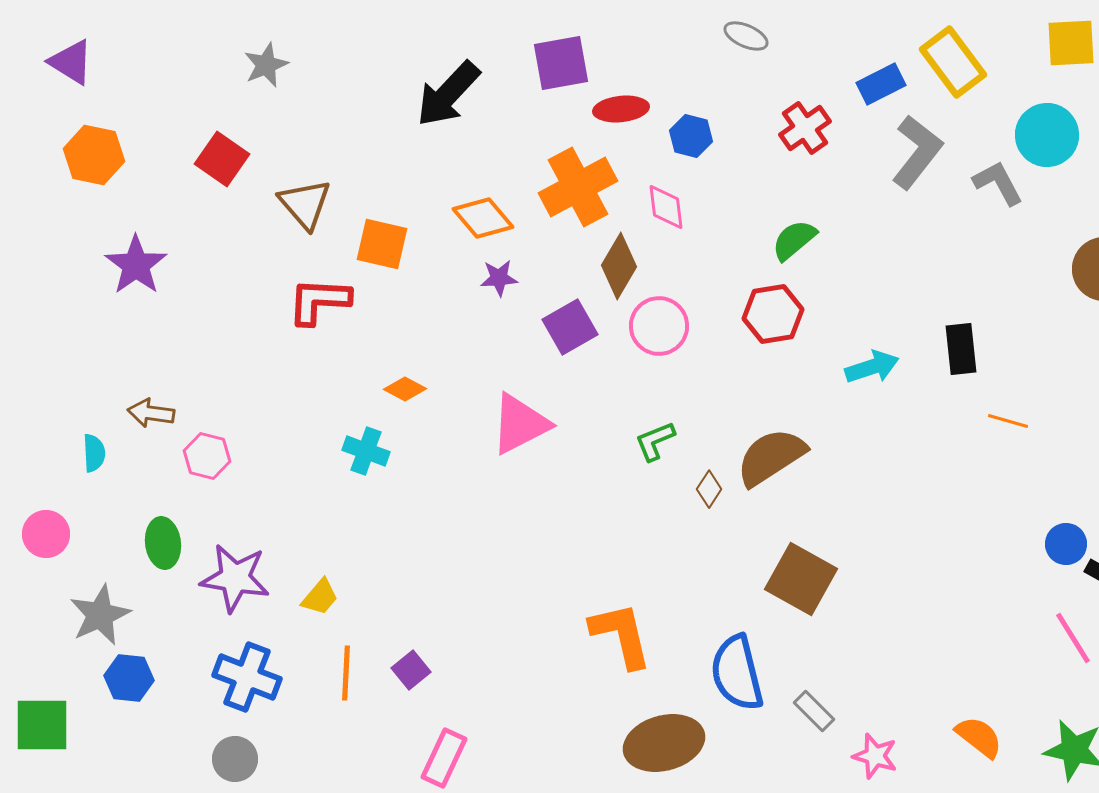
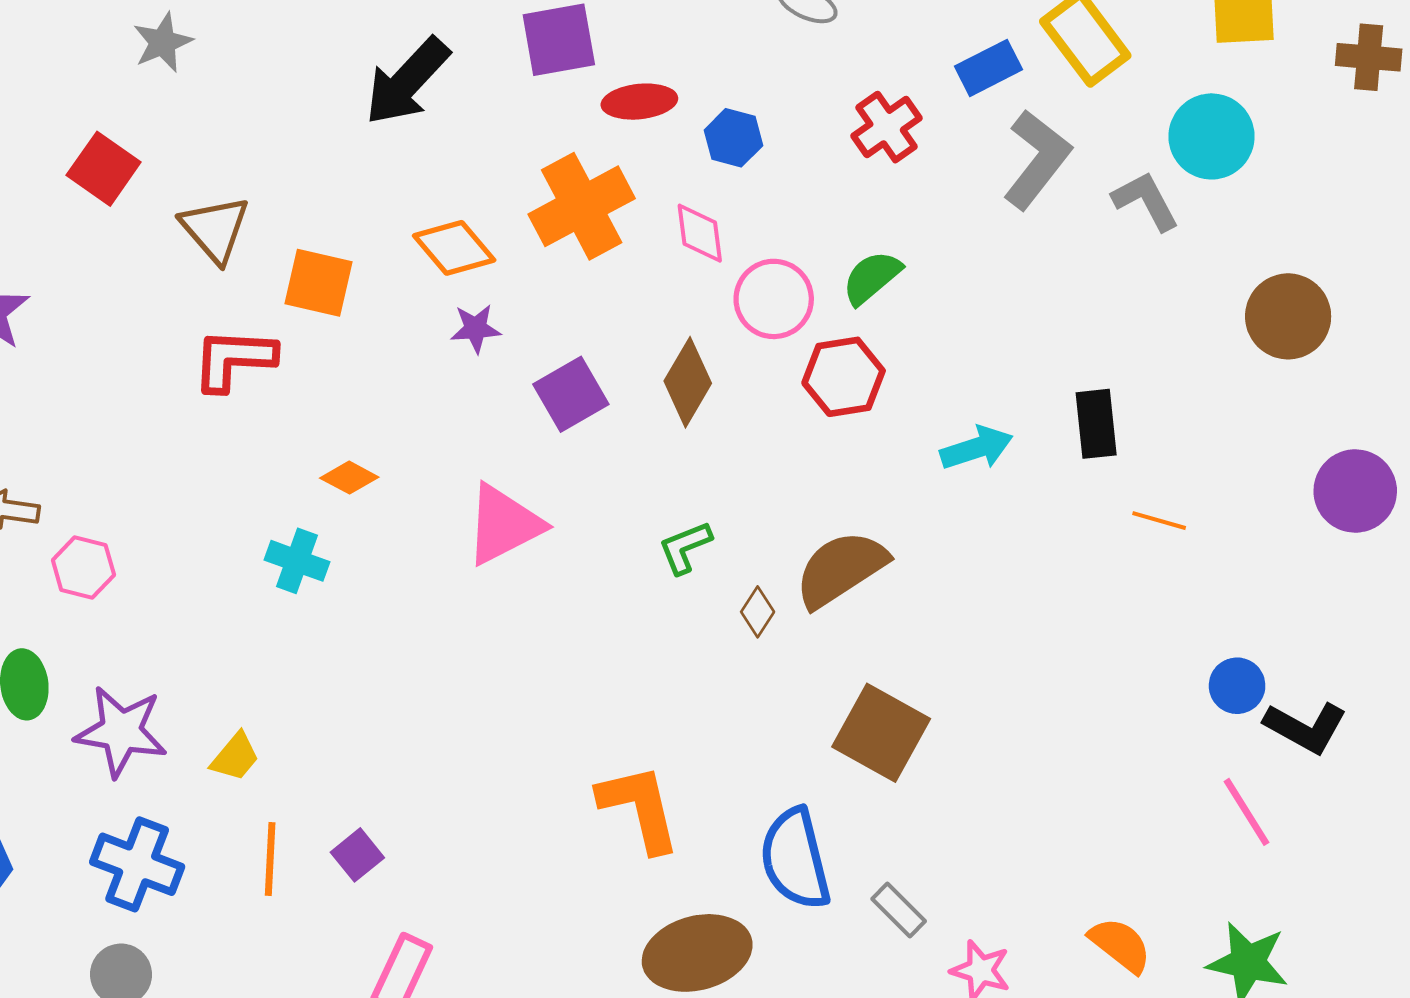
brown diamond: (619, 266) -> (688, 382), moved
pink circle: (659, 326) -> (774, 299), moved

